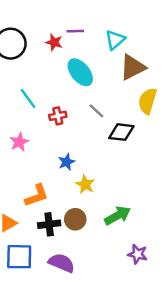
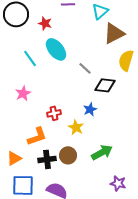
red star: (54, 42) -> (45, 23), moved
cyan ellipse: (80, 72) -> (56, 49), moved
red cross: (58, 116) -> (54, 113), moved
blue star: (67, 162) -> (90, 109), moved

